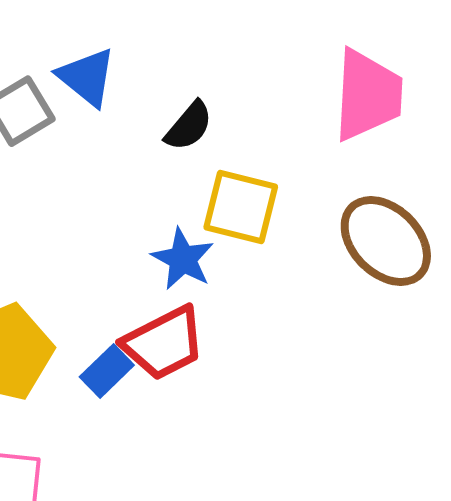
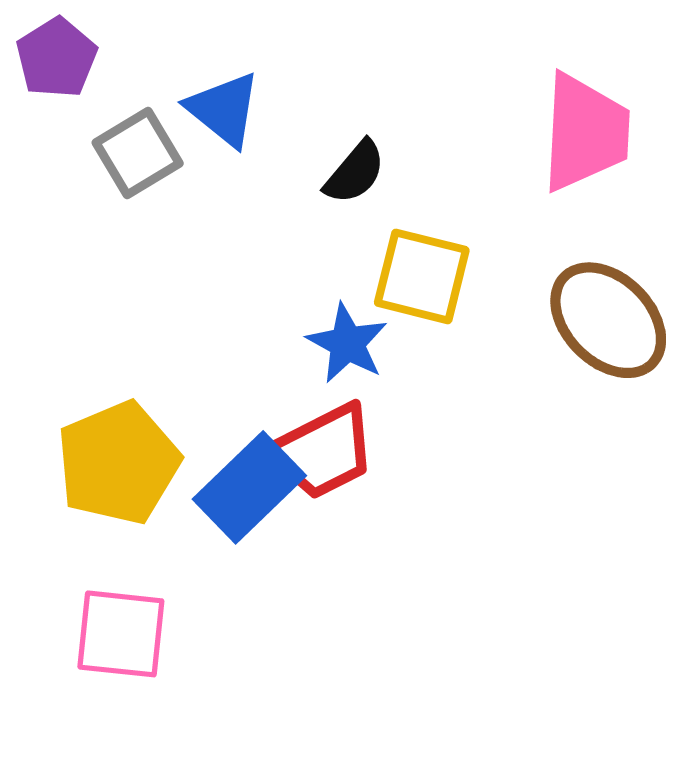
blue rectangle: (107, 371) -> (249, 487), size x1.6

